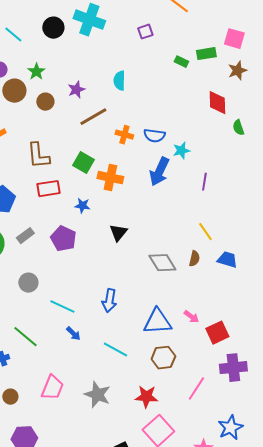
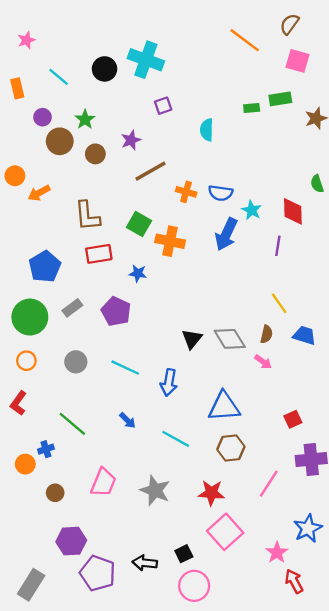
purple square: (145, 32) -> (163, 106), moved
pink square: (234, 39) -> (298, 61), moved
green rectangle: (181, 62) -> (252, 108), turned -32
cyan semicircle: (119, 81) -> (207, 130), moved
red diamond: (217, 103) -> (293, 211), moved
cyan star: (181, 151) -> (252, 210), turned -30
black triangle: (118, 233) -> (192, 339), moved
cyan line: (62, 307) -> (125, 368), moved
pink arrow: (191, 317) -> (263, 362), moved
red square: (217, 333) -> (293, 419), size x0.7

